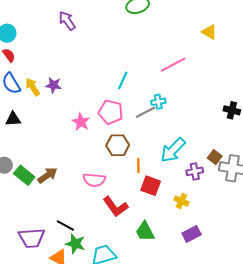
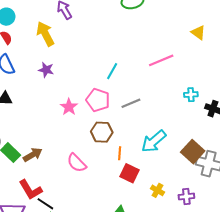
yellow arrow: (33, 87) -> (45, 34), moved, size x1.4
cyan cross: (158, 102) -> (191, 95), moved
brown square: (215, 157) -> (193, 152), size x1.6
purple cross: (195, 171) -> (186, 197), moved
pink semicircle: (94, 180) -> (77, 163), turned 35
red L-shape: (115, 207) -> (30, 190), moved

